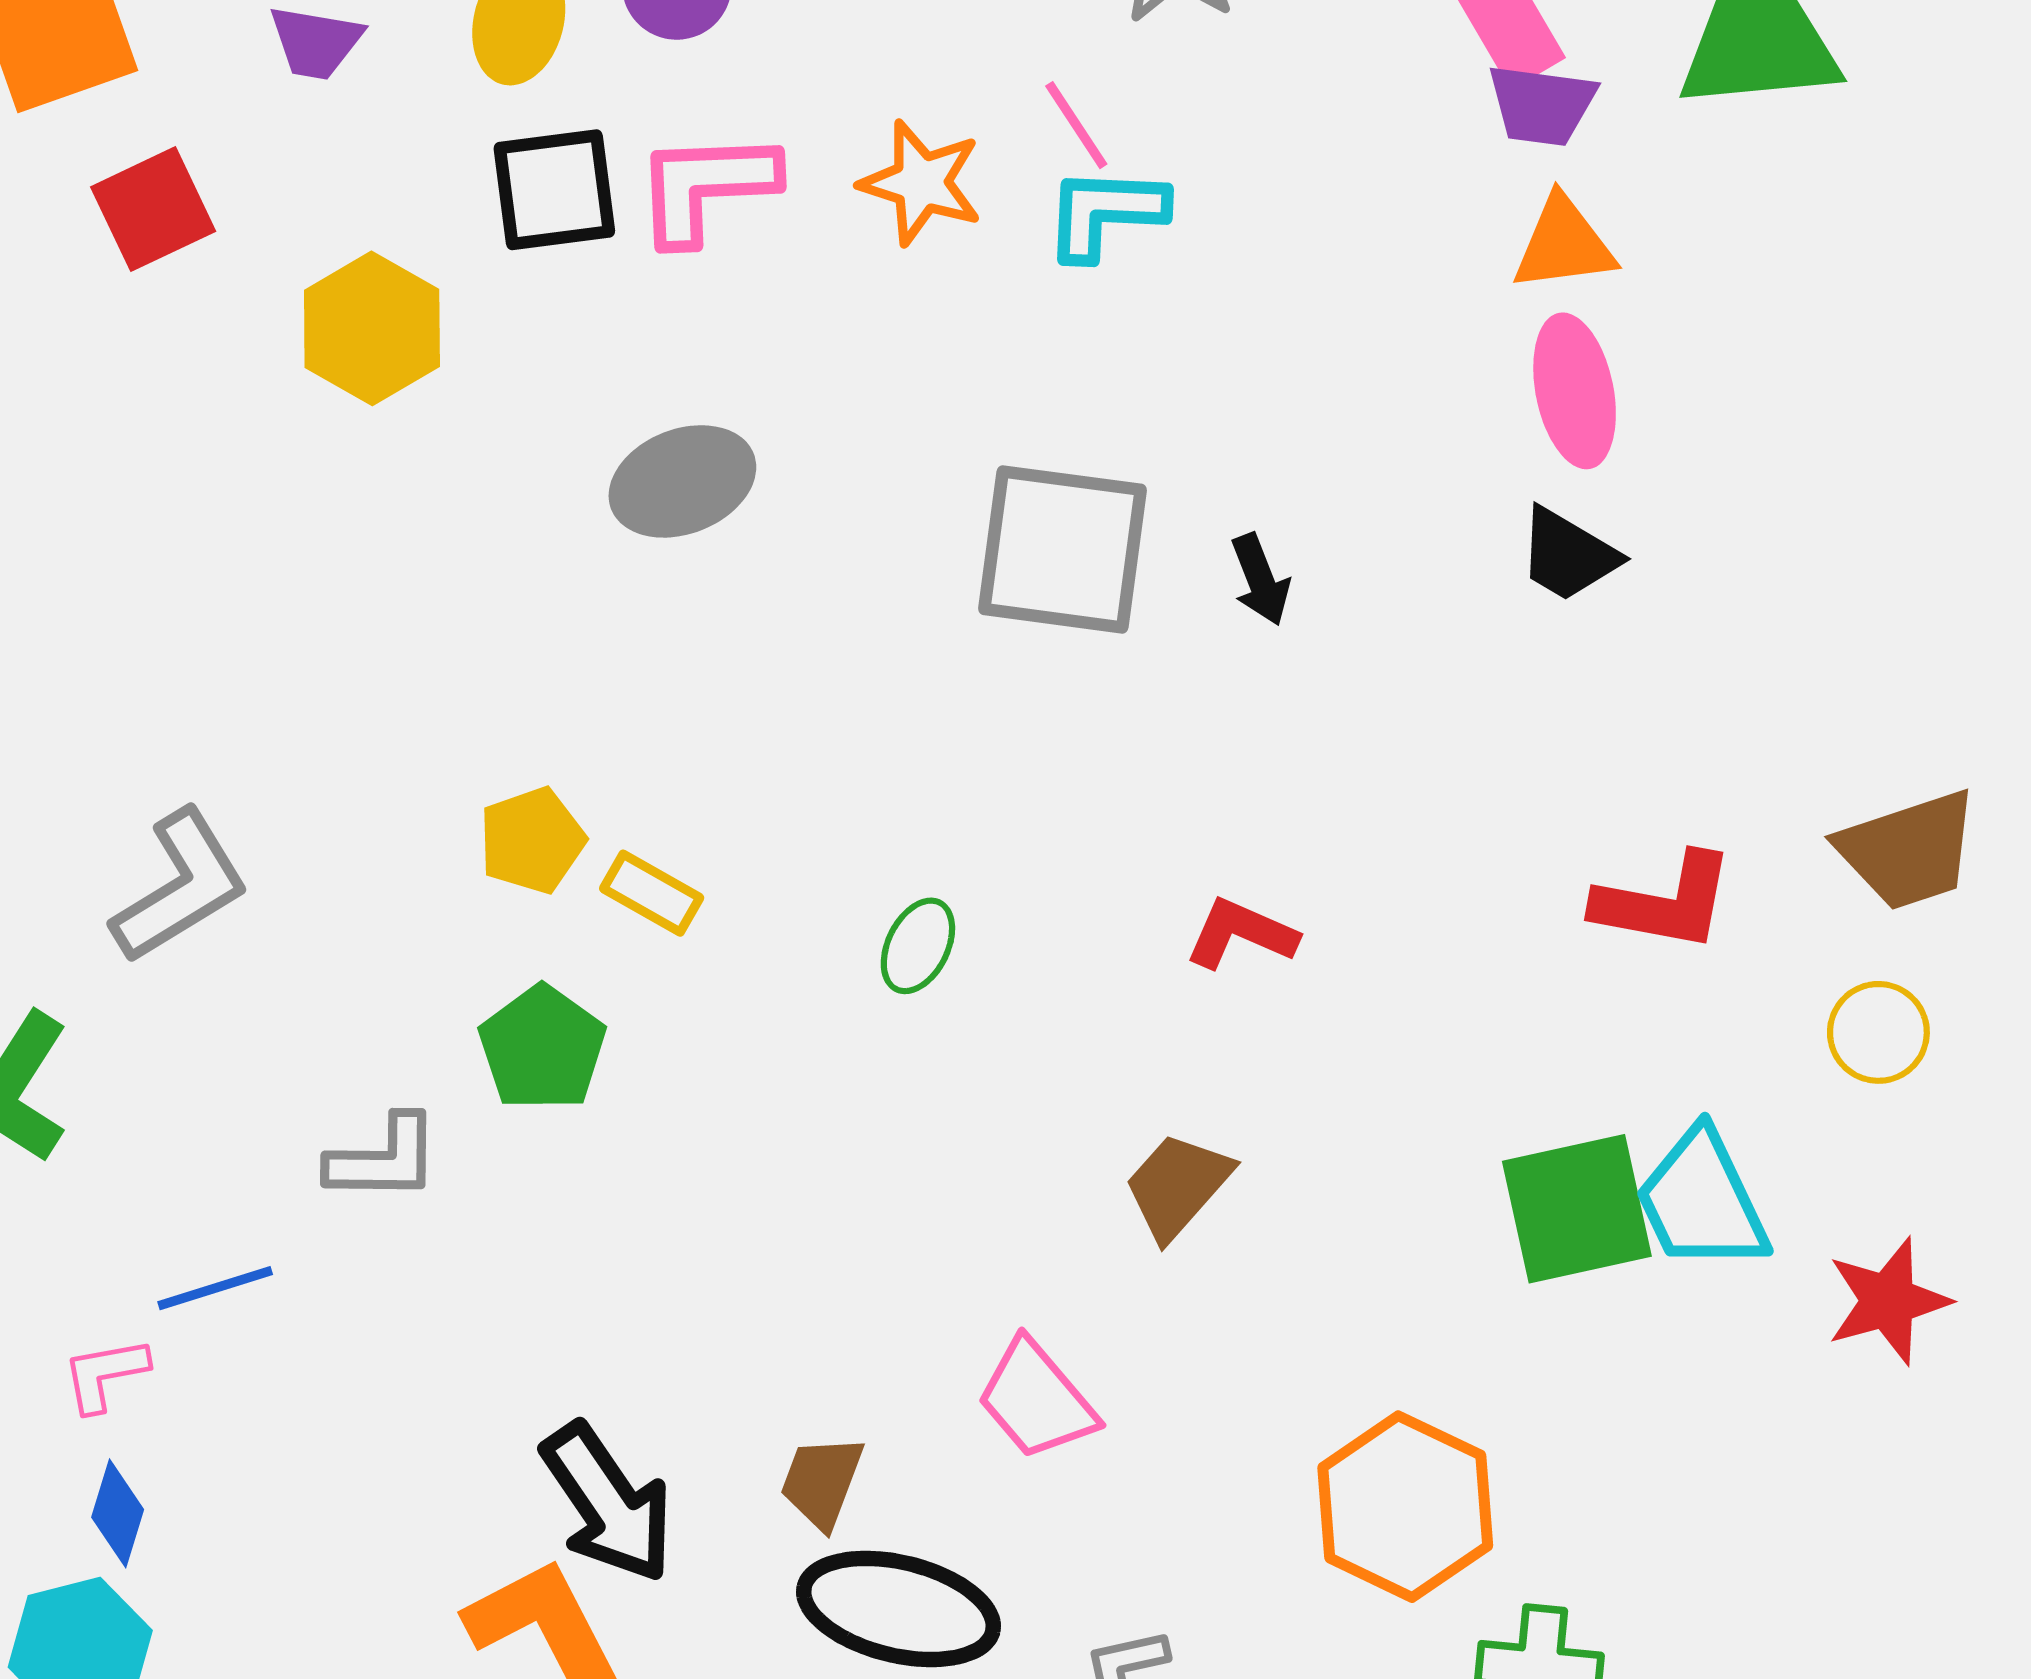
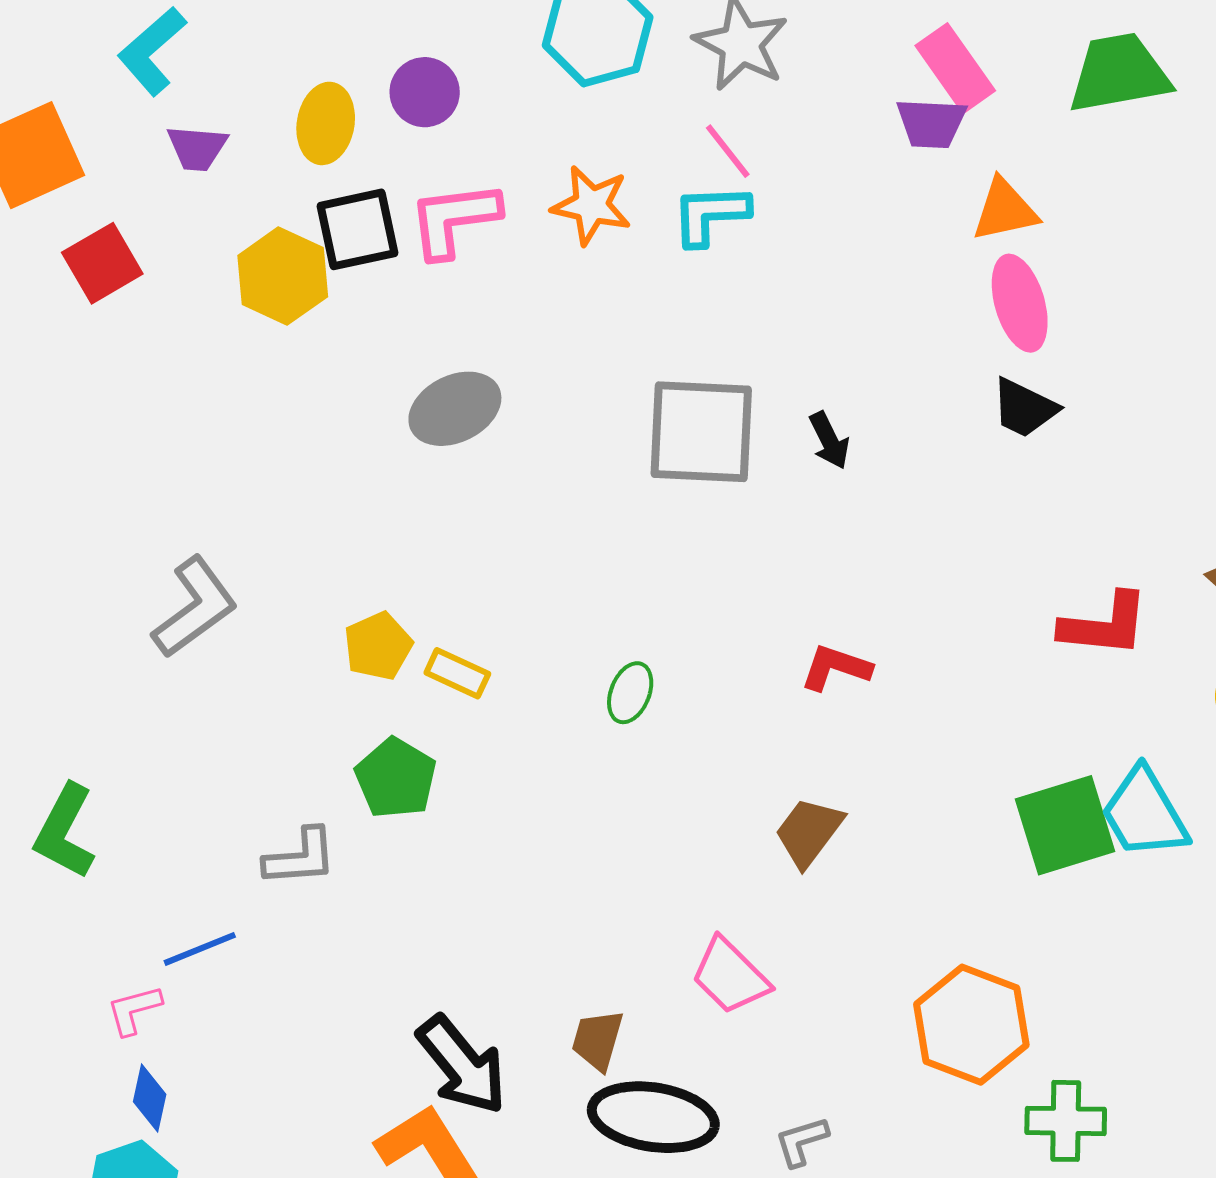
purple trapezoid: (1542, 105) -> (931, 123), moved
pink line: (1076, 125) -> (728, 151), moved
yellow hexagon: (372, 328) -> (283, 276), moved
gray L-shape: (180, 887) -> (195, 607), moved

